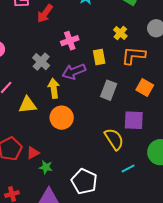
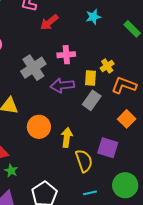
yellow cross: (120, 33) -> (107, 66), moved
gray cross: (41, 62) -> (33, 68), size x1.4
yellow arrow: (54, 88) -> (67, 137), moved
gray rectangle: (109, 90) -> (92, 100), moved

